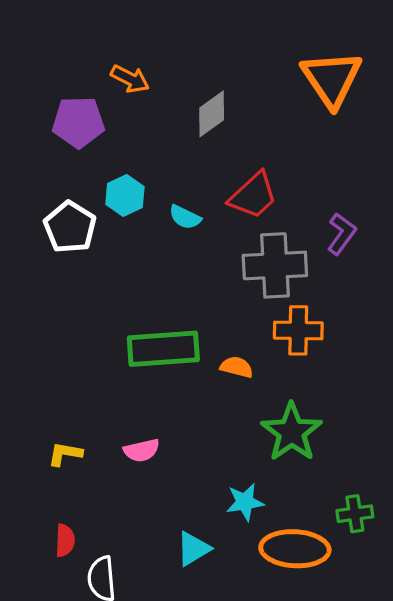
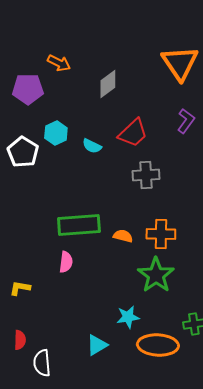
purple L-shape: (342, 234) -> (186, 121), moved
gray cross: (275, 265) -> (146, 175), size x0.7
orange cross: (298, 330) -> (161, 234), moved
pink semicircle: (142, 450) -> (66, 262), moved, turned -70

